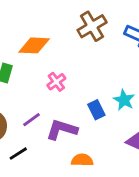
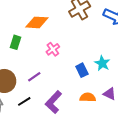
purple L-shape: (62, 130) -> (54, 102), moved, turned -65
orange semicircle: (82, 160) -> (88, 97), moved

